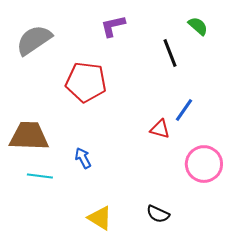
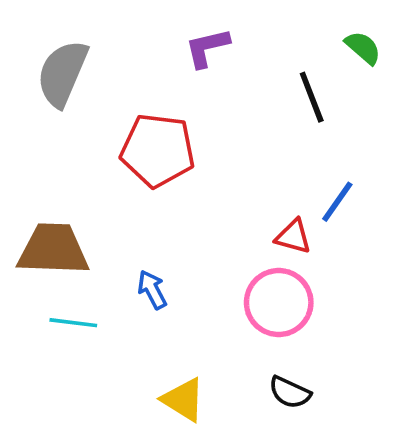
gray semicircle: (34, 40) -> (62, 73), turned -33
pink circle: (204, 164) -> (279, 303), moved

